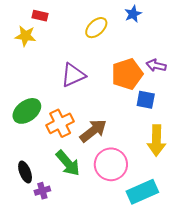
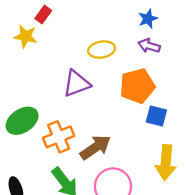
red rectangle: (40, 16) -> (43, 15), turned -70
yellow ellipse: (96, 28) -> (102, 50), moved, turned 30
purple arrow: (156, 65) -> (149, 46), moved

